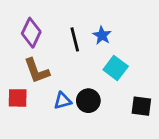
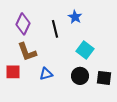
blue star: (102, 35) -> (75, 17), moved
black circle: (88, 101) -> (80, 76), moved

